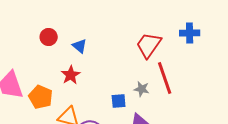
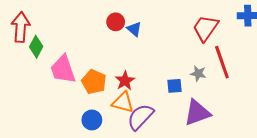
red circle: (49, 37) -> (116, 22), moved
red star: (71, 75) -> (125, 81), moved

